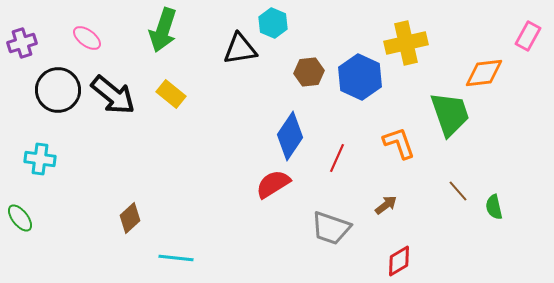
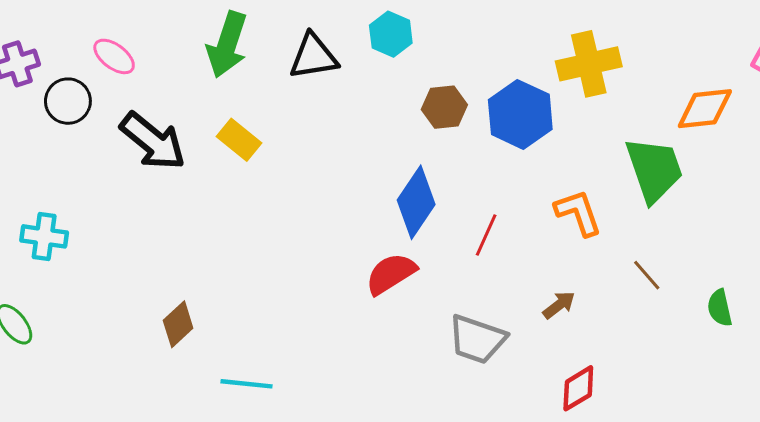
black triangle: (240, 49) -> (313, 56), moved
black circle: (58, 90) -> (68, 101), moved, size x0.7
brown line: (458, 191) -> (647, 275), moved

